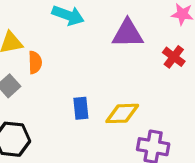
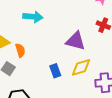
purple triangle: (128, 34) -> (76, 41), moved, turned 30

